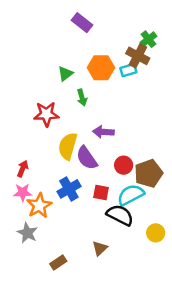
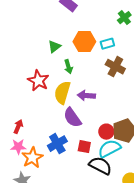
brown cross: (138, 56) -> (115, 67), moved
red star: (46, 114) -> (38, 81), turned 30
yellow semicircle: (68, 146) -> (62, 93), moved
red circle: (124, 165) -> (106, 132), moved

